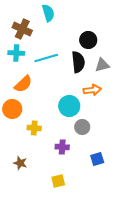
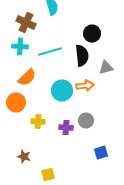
gray triangle: (102, 65) -> (106, 68), moved
orange arrow: (92, 90) -> (85, 86), moved
cyan circle: (69, 106) -> (62, 91), moved
purple cross: (62, 147) -> (66, 128), moved
yellow square: (58, 181) -> (48, 175), moved

